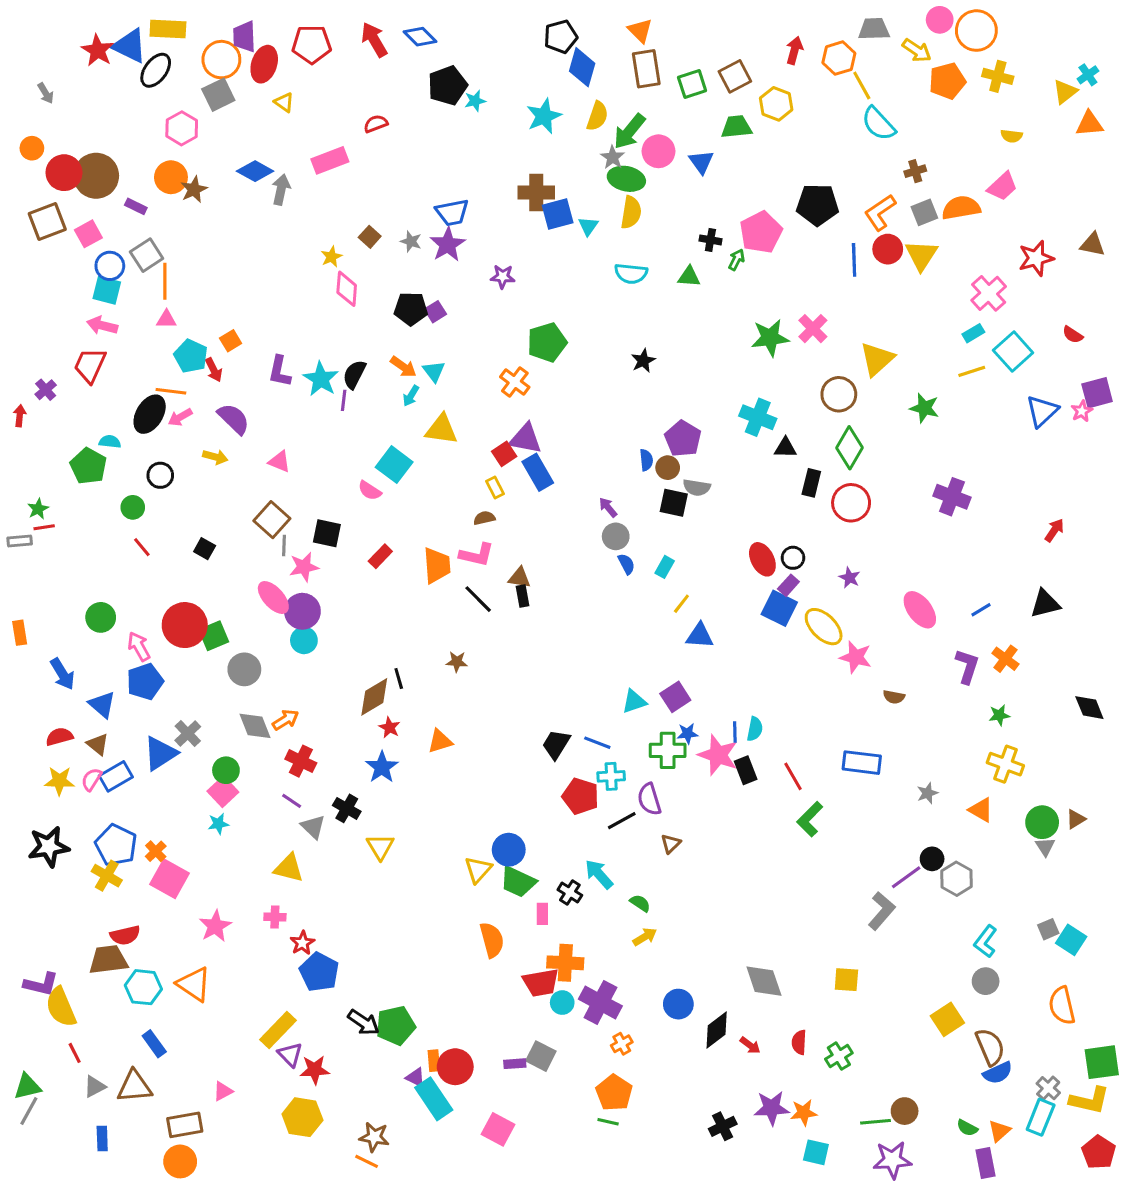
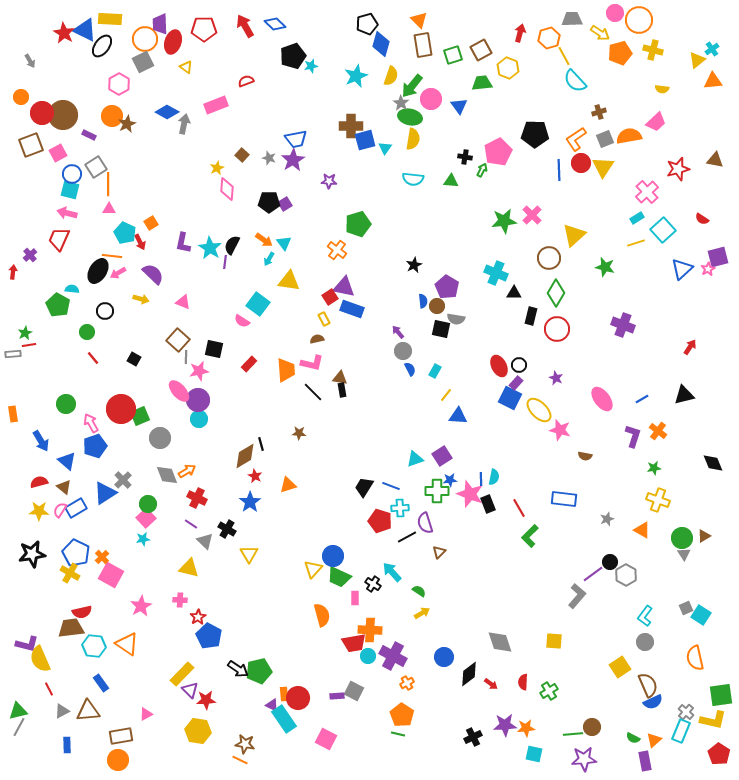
black star: (643, 361) -> (414, 265), moved
blue rectangle: (538, 472) -> (352, 309), turned -40

